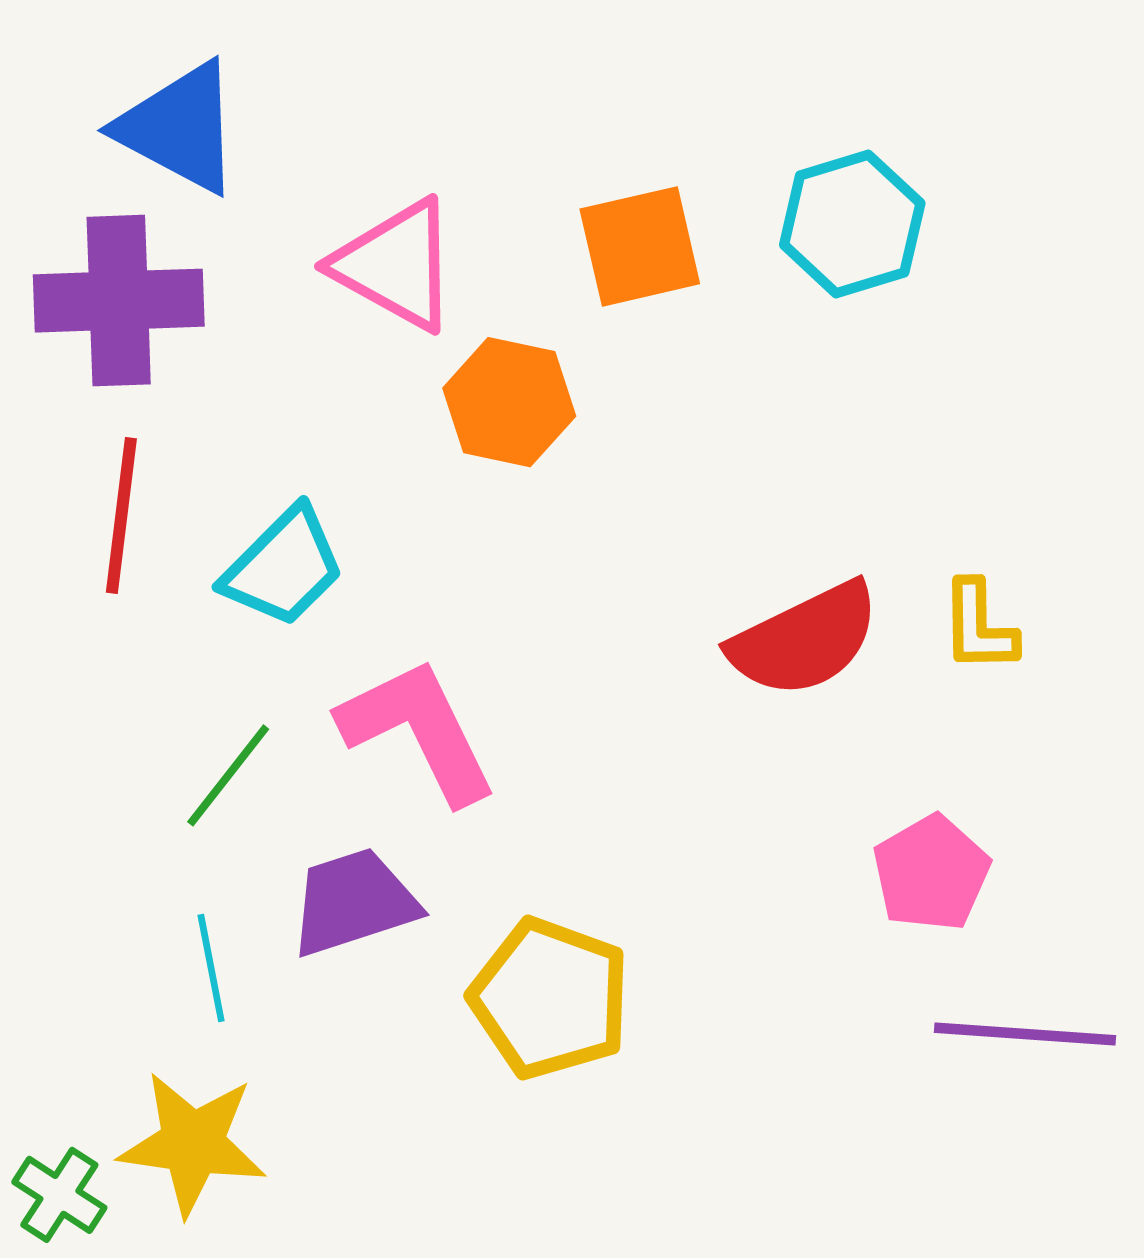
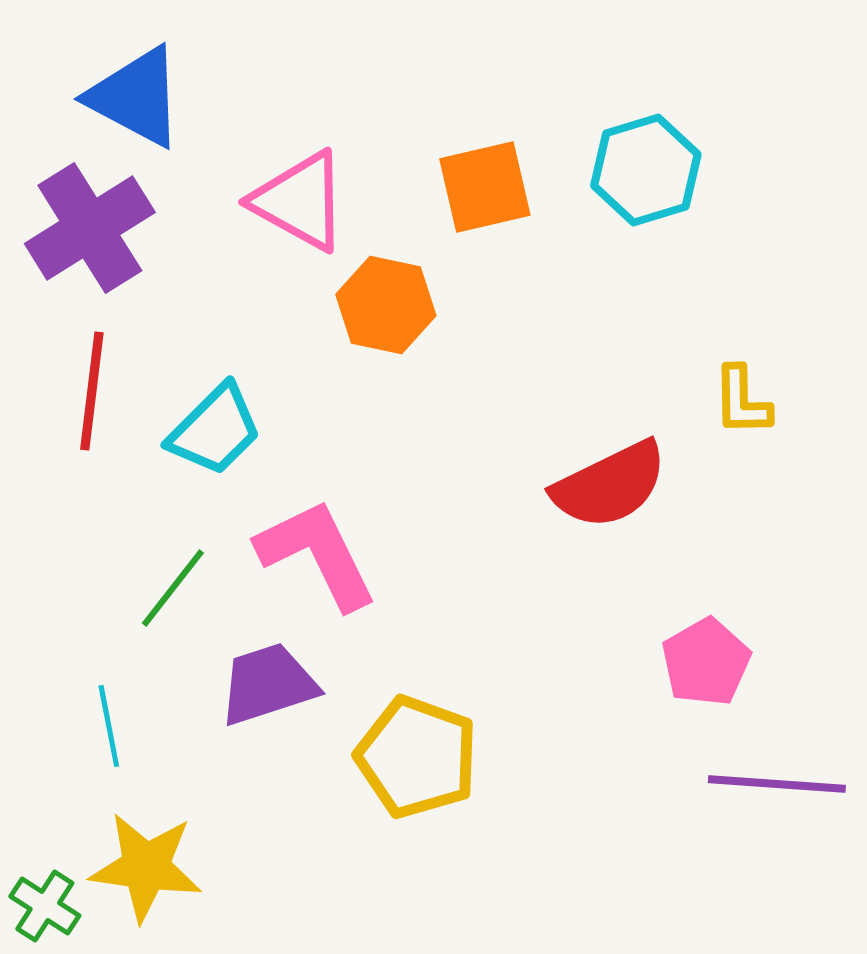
purple cross: (119, 301) -> (90, 228), turned -30
yellow L-shape: (979, 626) -> (742, 401), moved
cyan line: (211, 968) -> (109, 726), moved

